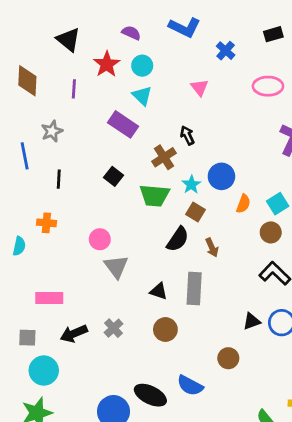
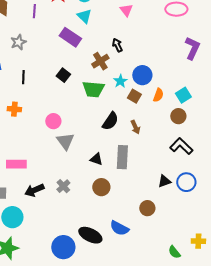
brown square: (196, 212) -> (134, 96), moved

